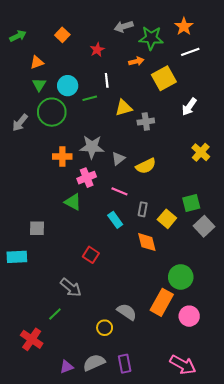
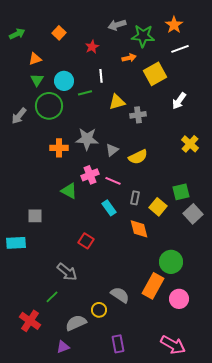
pink cross: (87, 178) -> (90, 175), moved
gray semicircle: (94, 363) -> (76, 323), moved

